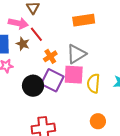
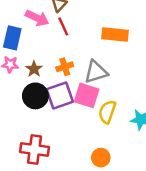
red line: (36, 34) -> (63, 26), moved
brown star: (23, 44) -> (34, 69), moved
purple square: (52, 80) -> (60, 96), turned 30

